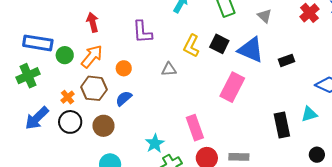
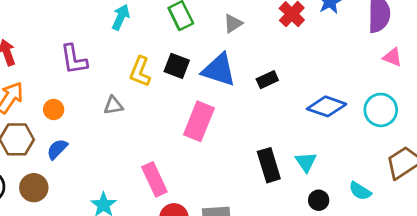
gray triangle: (265, 16) -> (233, 23), turned 49
cyan triangle: (309, 114) -> (306, 162), moved, turned -42

